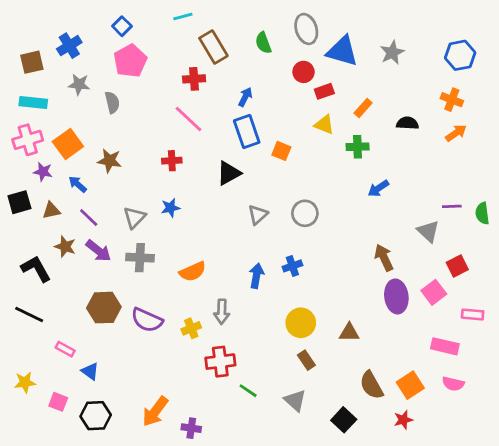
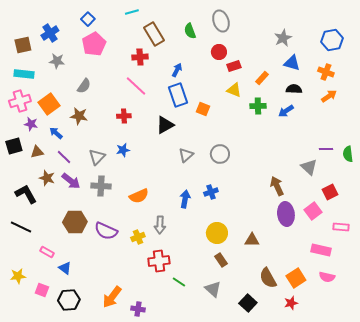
blue triangle: (342, 51) -> (292, 63), moved, size x0.7
gray semicircle: (112, 102) -> (84, 86), moved, turned 49
blue arrow: (378, 188) -> (286, 111), moved

